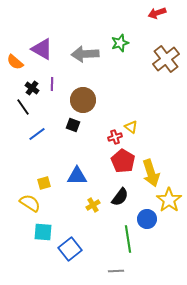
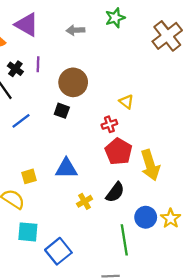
gray arrow: (85, 54) -> (75, 30), size x0.6
yellow triangle: (131, 127) -> (126, 102), moved
yellow star: (169, 200) -> (171, 218), moved, size x0.7

